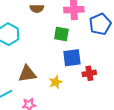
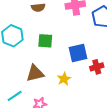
green square: (61, 34) -> (45, 41), moved

